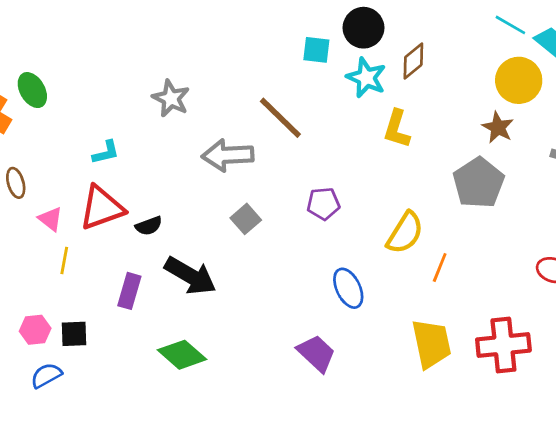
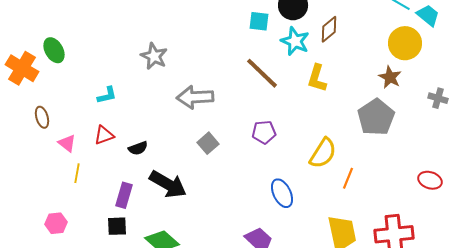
brown line: (280, 118) -> (262, 73), moved
red triangle: (102, 208) -> (104, 135), size x0.6
black square: (74, 334) -> (117, 226), moved

